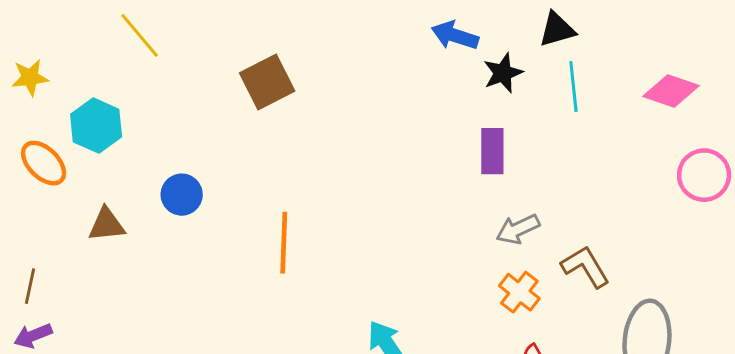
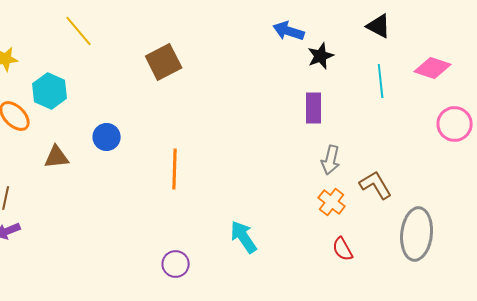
black triangle: (557, 29) -> (379, 26), moved, turned 44
cyan line: (573, 87) -> (381, 81), moved
gray arrow: (518, 229) -> (331, 160), turned -52

